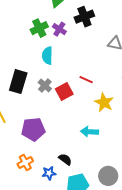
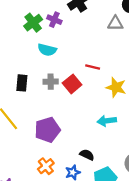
cyan semicircle: (47, 56) -> (47, 50), turned -66
black rectangle: (18, 82) -> (22, 83), size x0.7
gray cross: (45, 86) -> (51, 82), turned -32

